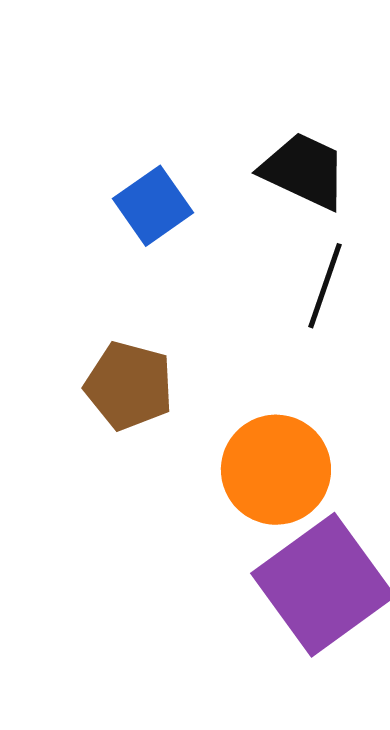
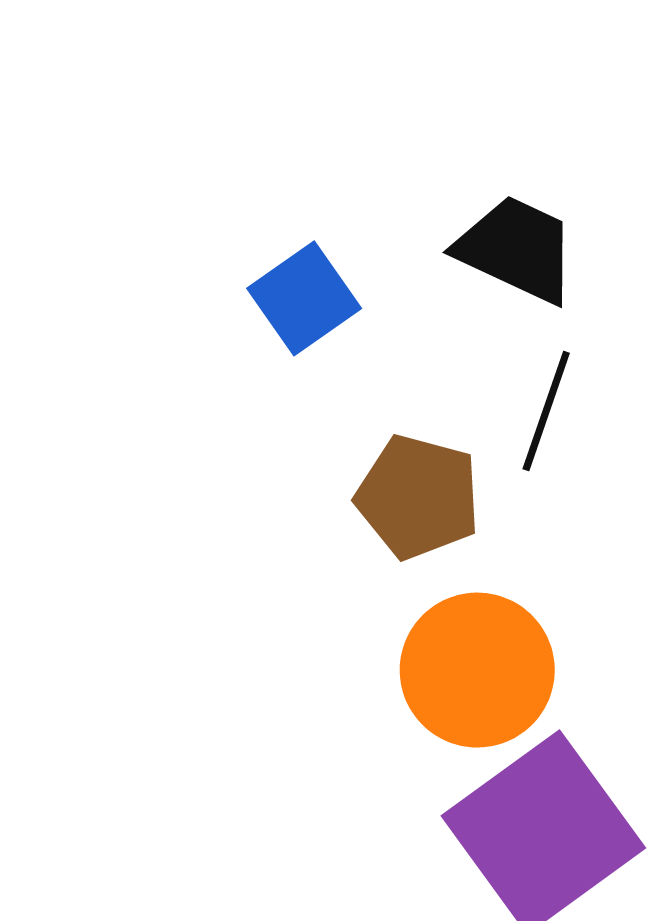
brown pentagon: (129, 386) -> (418, 497), moved

